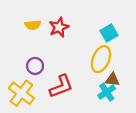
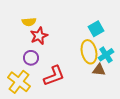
red star: (59, 27) -> (39, 36), moved
yellow ellipse: (101, 59) -> (89, 52), turned -35
cyan cross: (107, 92) -> (106, 55), moved

